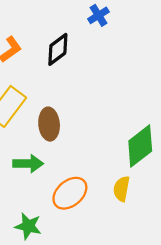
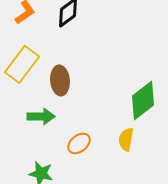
orange ellipse: (70, 193) -> (79, 143), size x0.7

